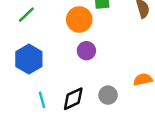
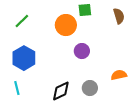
purple circle: (86, 51) -> (82, 51), moved
cyan line: (42, 100) -> (17, 88), moved

